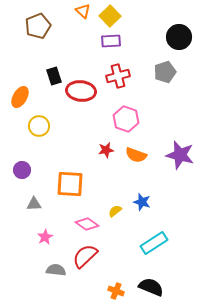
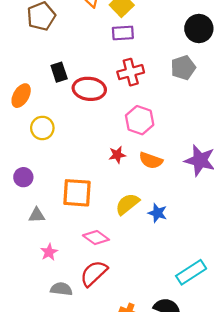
yellow semicircle: (115, 211) -> (127, 204), moved, size x1.6
cyan rectangle: (154, 243) -> (191, 272), moved

